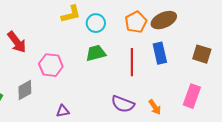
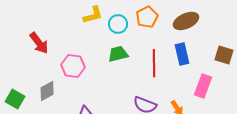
orange pentagon: (136, 22) -> (147, 17), moved
pink rectangle: (192, 96) -> (203, 86), moved

